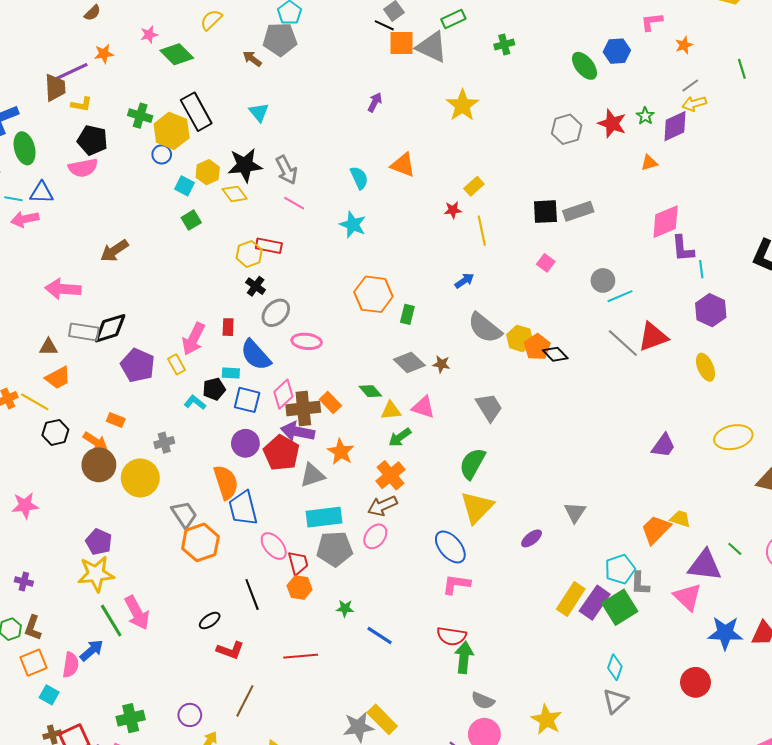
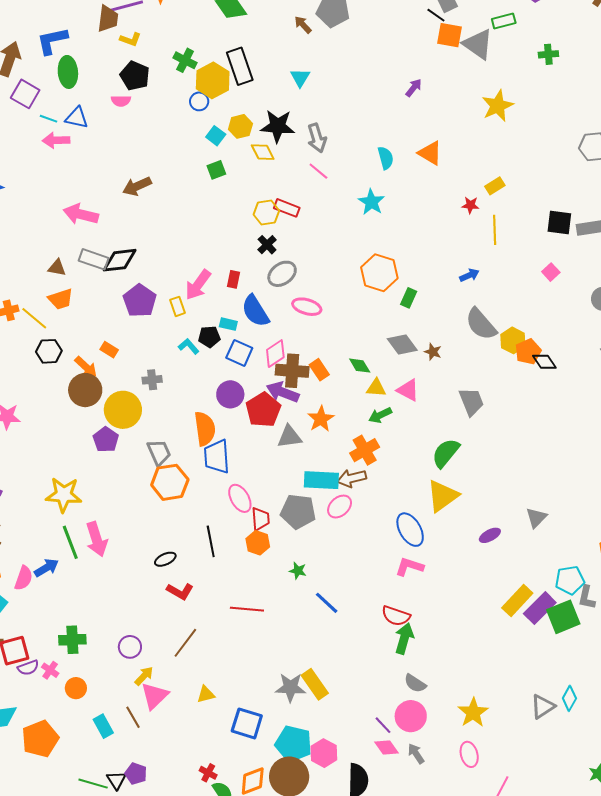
pink semicircle: (83, 168) -> (121, 101), size x0.7
cyan rectangle: (324, 517) -> (321, 480), moved
purple pentagon: (99, 542) -> (106, 440), moved
cyan diamond: (615, 667) -> (569, 698), moved

